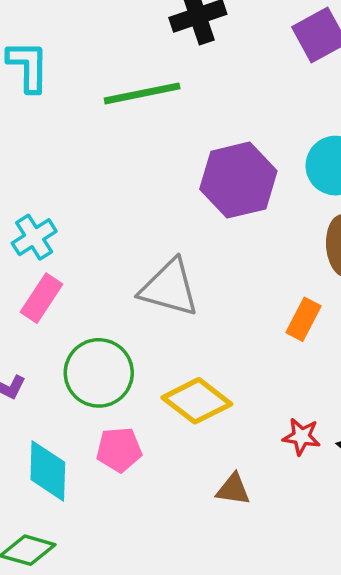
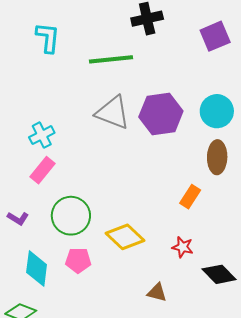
gray triangle: (169, 288) -> (113, 112), moved
red star: (302, 437) -> (183, 247), moved
brown triangle: (233, 489) -> (157, 292), moved

